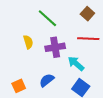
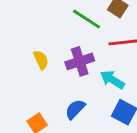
green line: (47, 18) -> (87, 19), moved

